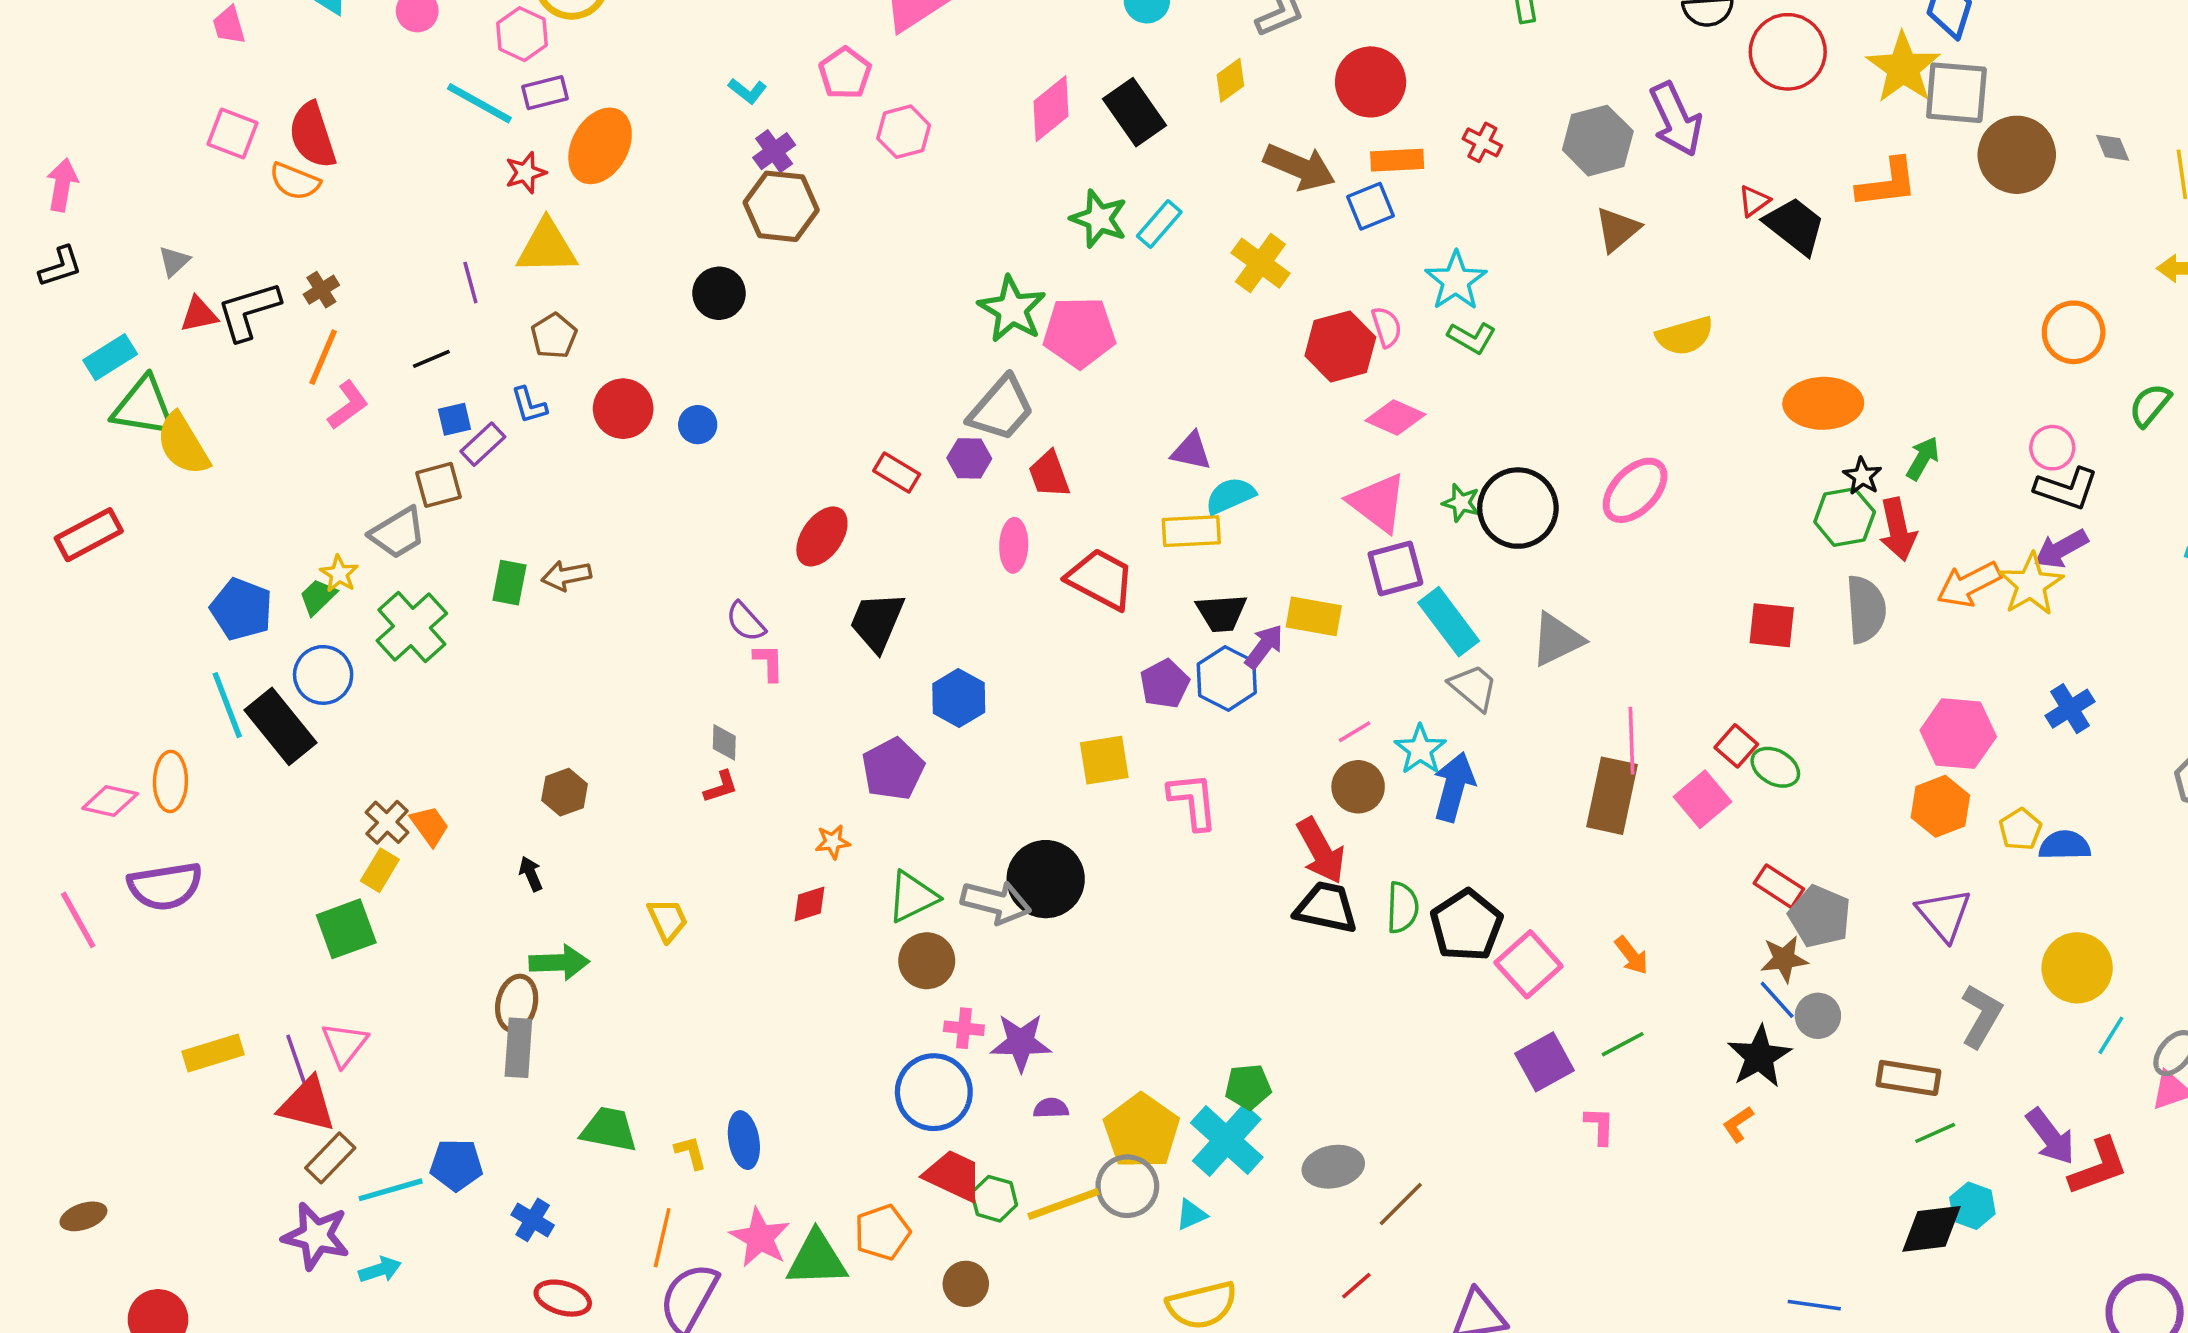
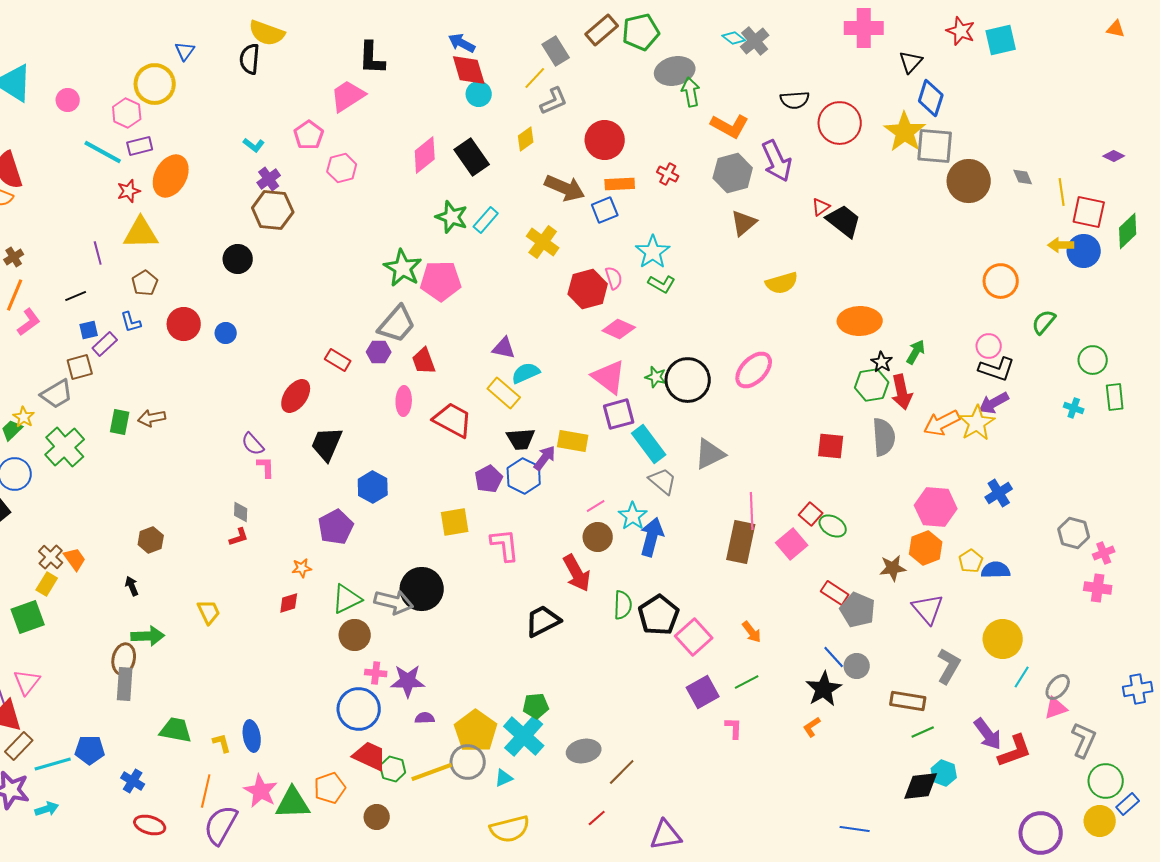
orange L-shape: (1887, 183) -> (730, 126), moved, turned 36
yellow rectangle: (1191, 531) -> (504, 393), turned 44
black trapezoid: (1326, 907) -> (543, 621), moved, turned -39
brown star: (1784, 959) -> (893, 568), moved

